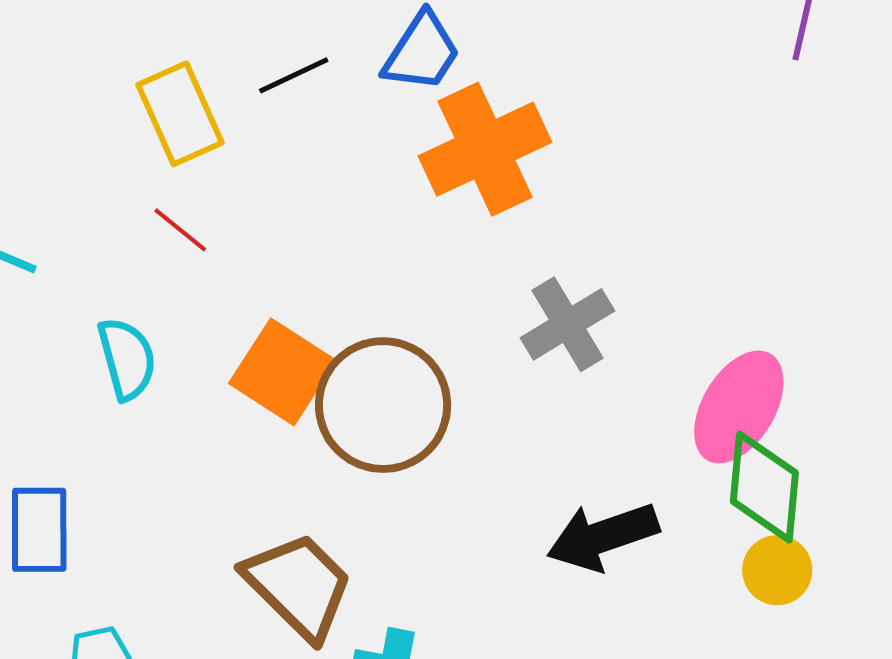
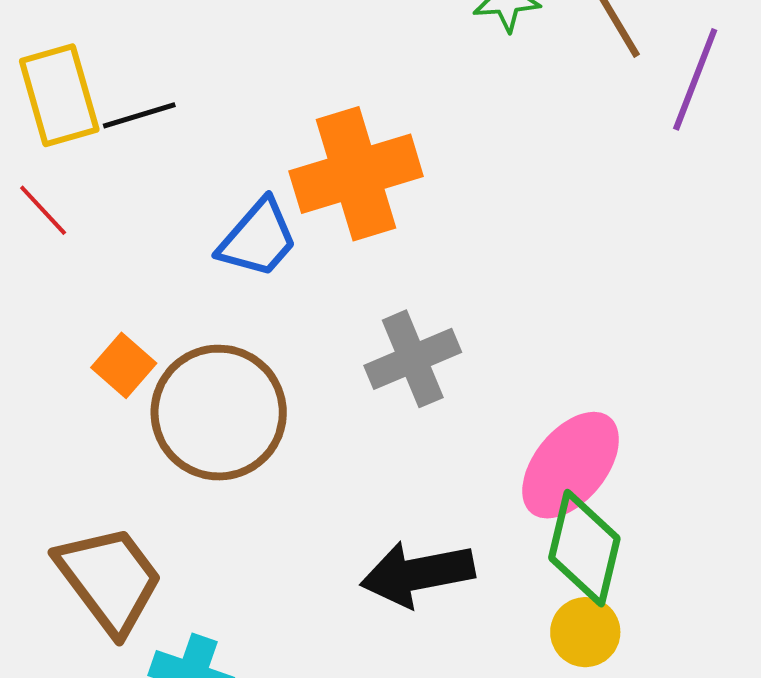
blue trapezoid: (422, 52) -> (258, 239), moved
black line: (294, 75) -> (139, 115), moved
orange square: (282, 372) -> (124, 365), size x0.6

